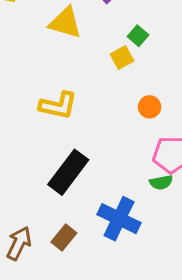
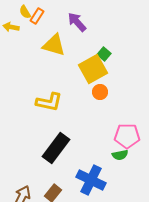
yellow square: (122, 58) -> (93, 69), size x1.8
orange circle: (150, 107) -> (100, 92), moved

